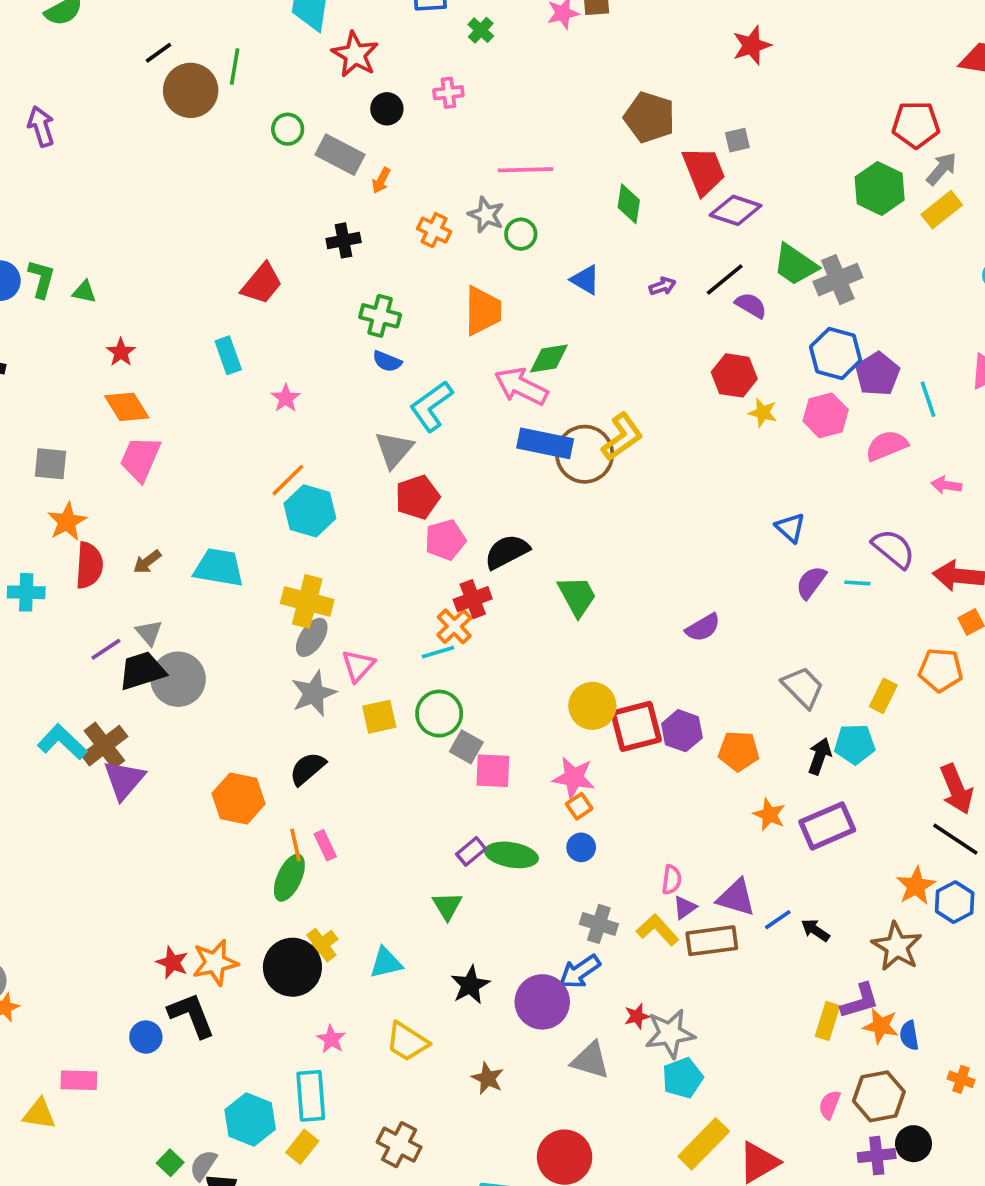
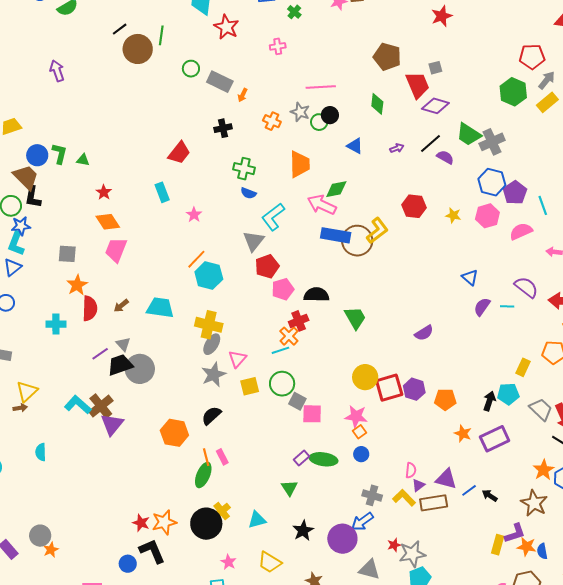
black circle: (387, 109) -> (330, 115), moved
red hexagon: (734, 375) -> (414, 206), moved
black semicircle: (507, 552) -> (316, 295), turned 30
gray trapezoid: (803, 687) -> (541, 409), moved

